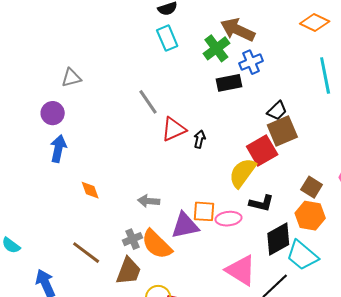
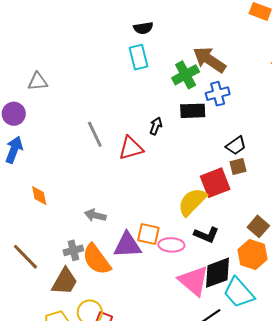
gray line: (148, 102) -> (95, 134), moved
brown square: (282, 131) -> (238, 167), size x0.6
black arrow: (200, 139) -> (156, 126), moved
pink triangle: (241, 270) -> (194, 281), moved

